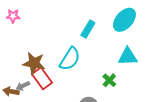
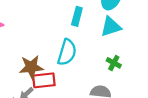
cyan triangle: (128, 57) -> (111, 27), moved
red rectangle: (42, 78) -> (44, 80), turned -45

